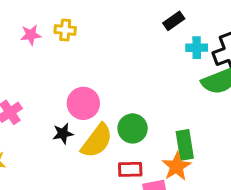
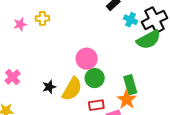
cyan cross: (197, 48) -> (130, 20), turned 32
pink circle: (83, 103) -> (87, 59), moved

